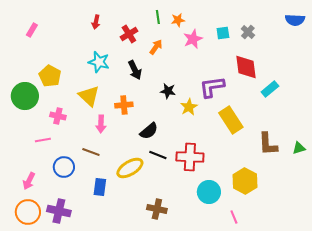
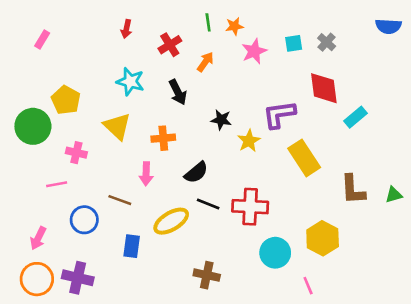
pink arrow: (101, 124) -> (146, 174), moved

